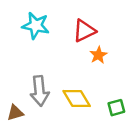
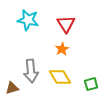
red triangle: (84, 31) -> (66, 24), turned -36
orange star: (98, 55) -> (62, 49), moved

